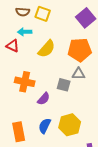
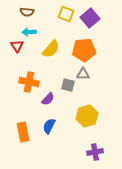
yellow square: (43, 14) -> (66, 14), moved
red triangle: (13, 46) -> (17, 46), turned 32
yellow hexagon: (70, 125) -> (87, 116), moved

